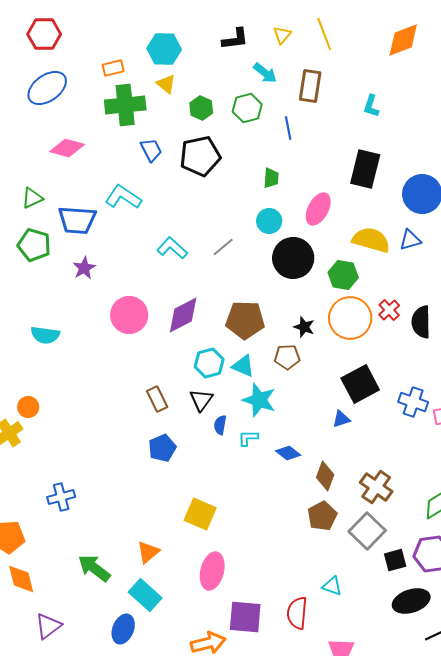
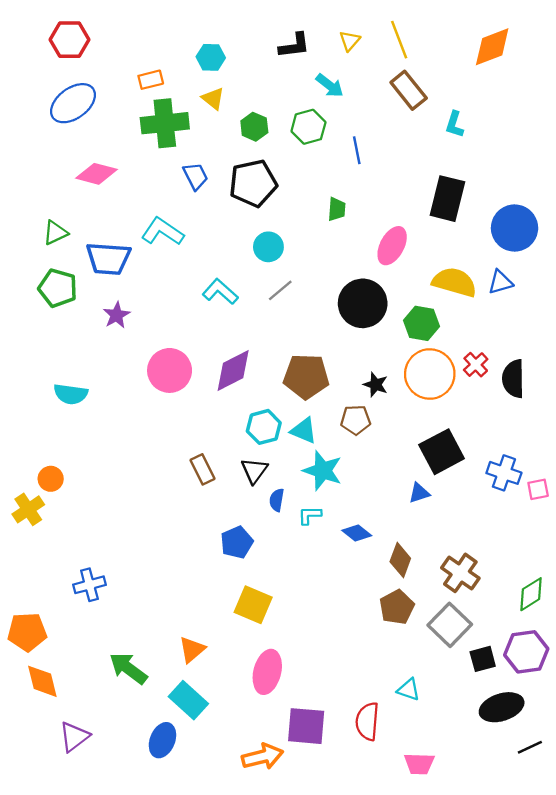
cyan hexagon: (164, 49) -> (211, 57), size x0.7
brown rectangle: (310, 86) -> (409, 90), moved, turned -48
cyan circle: (269, 221) -> (268, 247), moved
blue pentagon: (162, 448) -> (237, 542), moved

